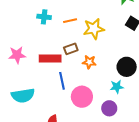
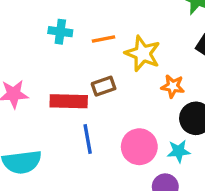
yellow star: (94, 29) -> (143, 54), turned 30
orange star: (89, 62) -> (173, 86), moved
pink circle: (82, 97) -> (139, 147), moved

